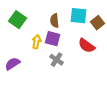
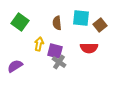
purple square: (53, 39) -> (55, 51), moved
red semicircle: (87, 46) -> (89, 48), turned -36

